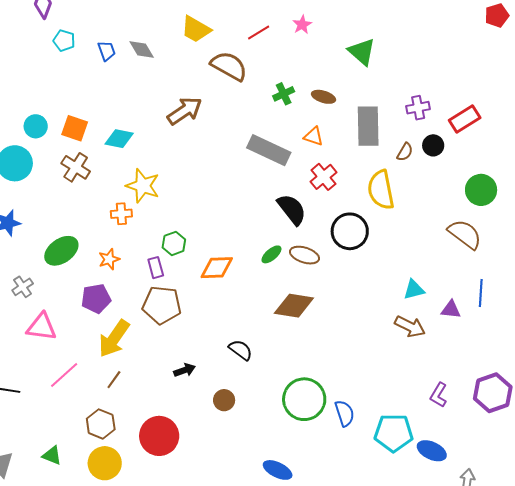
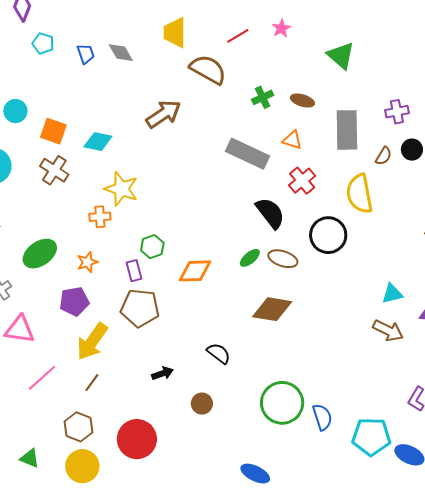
yellow trapezoid: (196, 29) -> (175, 33), turned 60
cyan circle: (36, 126) -> (15, 111), moved

